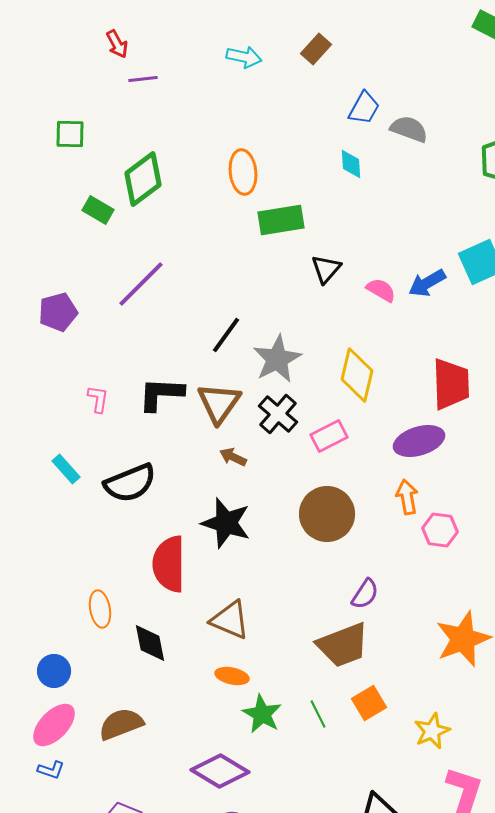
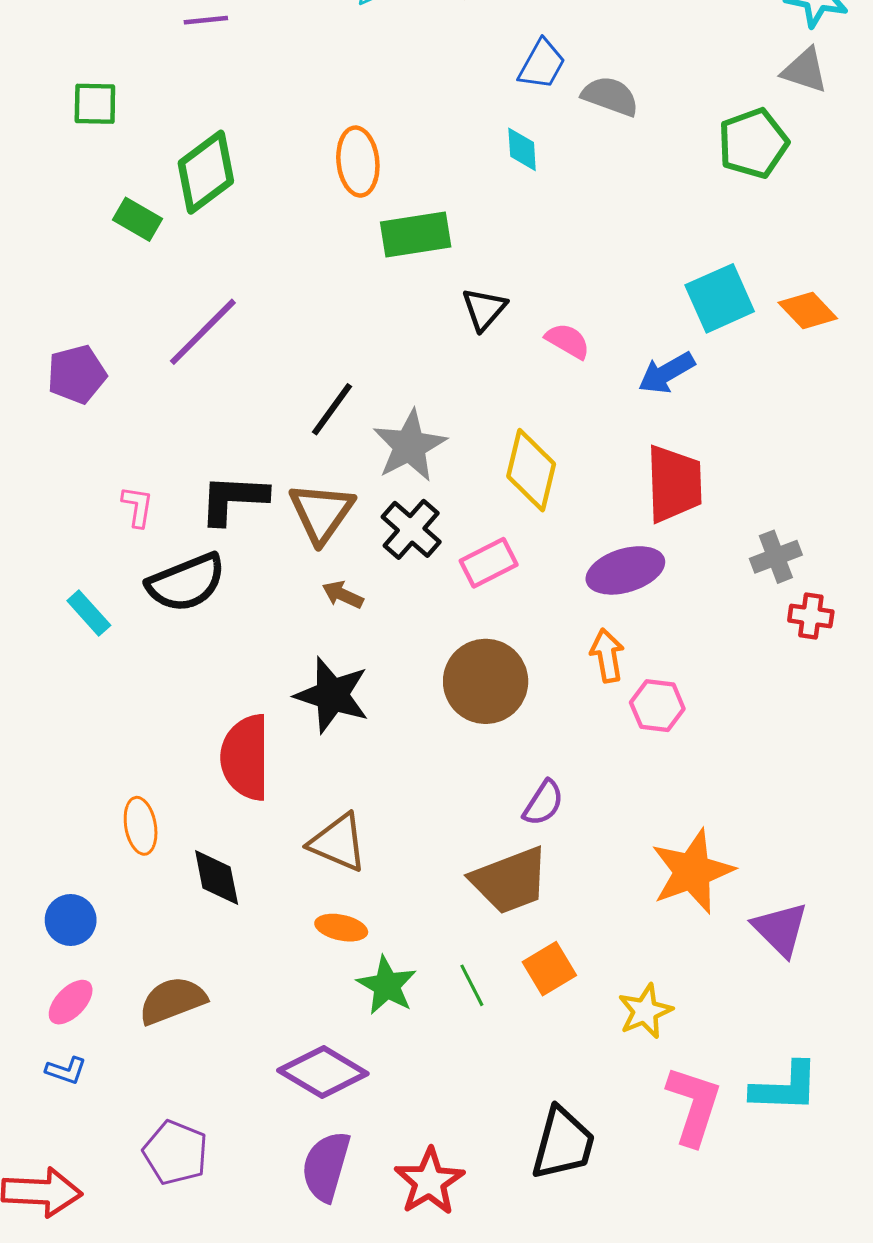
blue arrow: (427, 283) -> (666, 373), moved
black semicircle: (130, 483) -> (186, 583), moved
pink ellipse: (54, 725) -> (71, 1002), size x0.7

